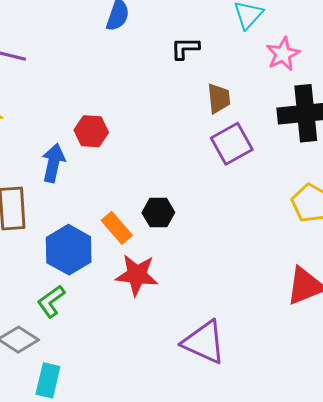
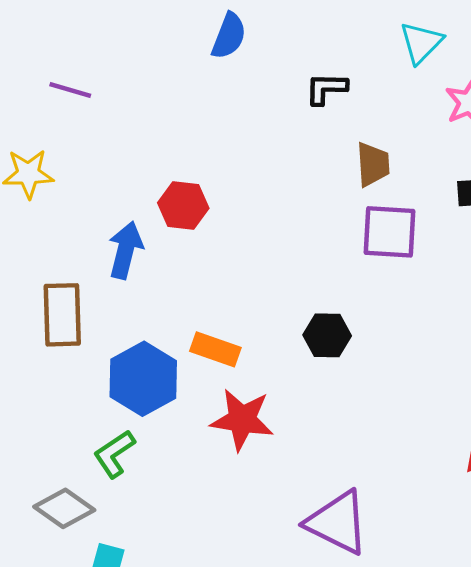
purple square: (232, 144) -> (390, 232), turned 30
black hexagon: (158, 213) -> (327, 335), moved
orange rectangle: (117, 228) -> (215, 349), turned -32

